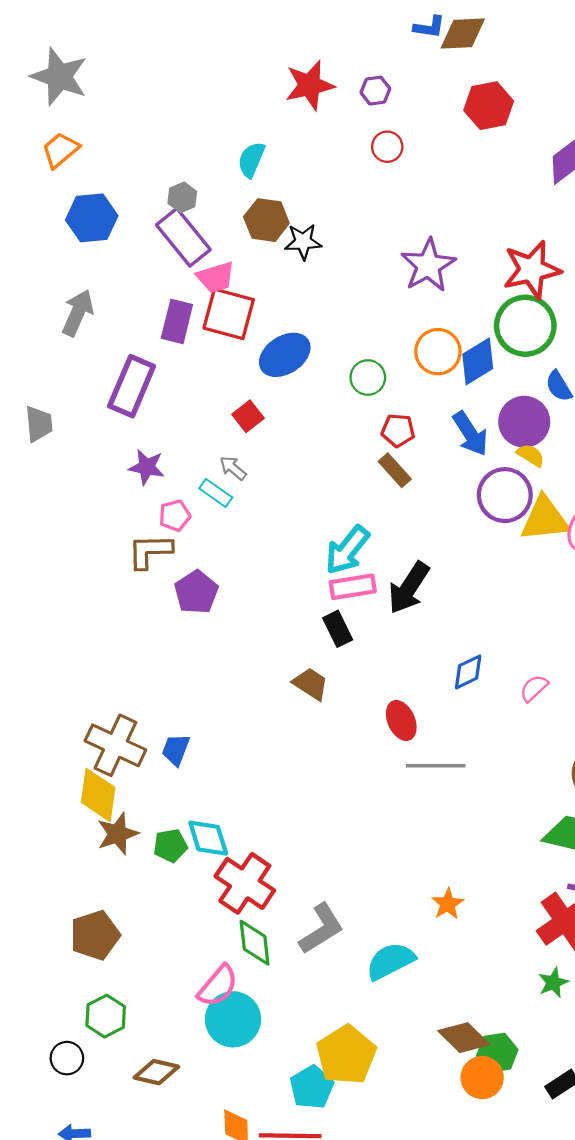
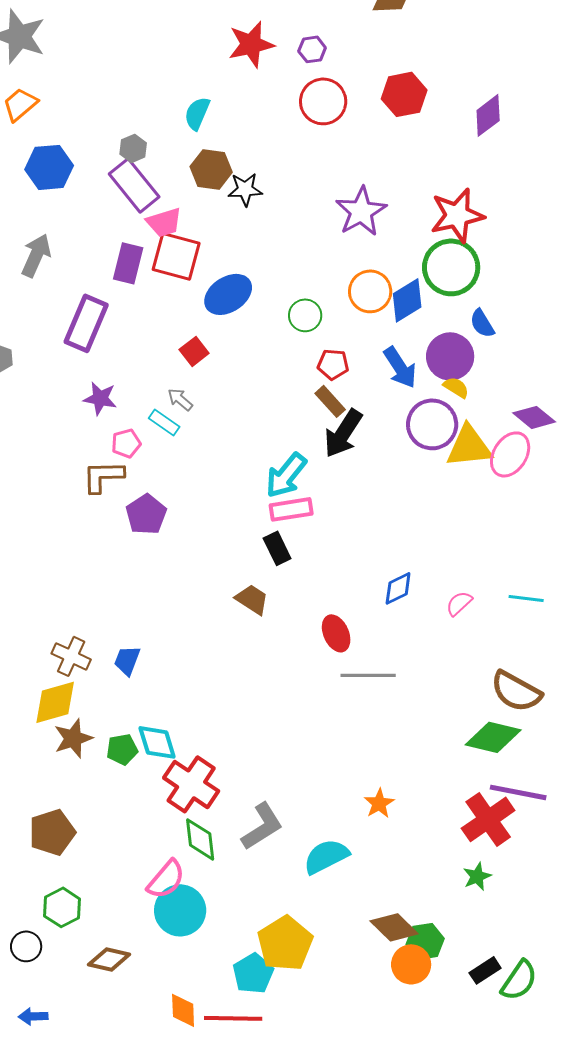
red hexagon: (489, 106) -> (404, 94), moved
red circle: (387, 147) -> (323, 101), size x1.6
black arrow: (409, 588) -> (343, 433), moved
brown cross: (115, 745) -> (71, 656), size x0.7
yellow diamond: (98, 795) -> (55, 702), turned 66

